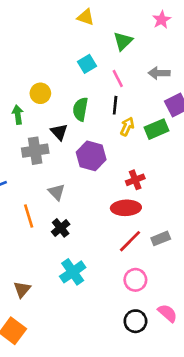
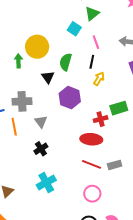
green triangle: (123, 41) -> (92, 14), moved
cyan square: (87, 64) -> (74, 29), turned -32
yellow circle: (40, 93) -> (37, 47), size x1.5
green rectangle: (156, 129) -> (119, 108), moved
gray cross: (35, 151) -> (22, 101), moved
orange line: (29, 216) -> (14, 127), moved
red line: (130, 241) -> (92, 164), turned 60

